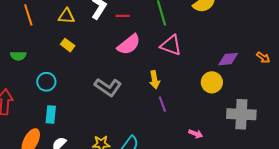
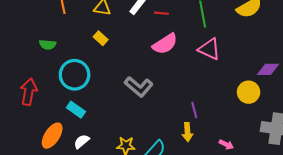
yellow arrow: (155, 80) -> (187, 132), moved
cyan circle: (46, 82) -> (75, 75), size x1.5
cyan rectangle: (51, 115) -> (76, 110), turned -66

